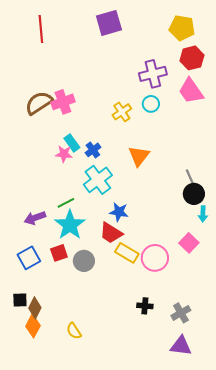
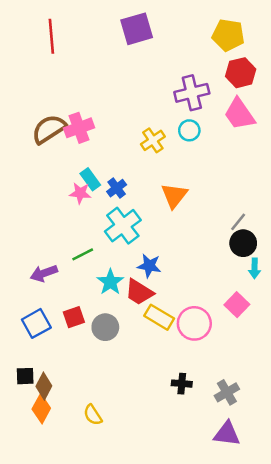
gray line: (190, 177) -> (238, 222), turned 63
cyan star: (70, 225) -> (110, 282), moved, size x0.7

